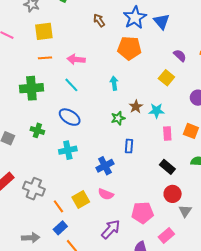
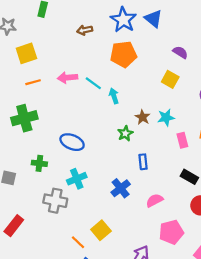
brown arrow: (99, 20) -> (85, 30), turned -56
cyan line: (71, 85) -> (93, 83), moved
gray cross: (34, 189) -> (55, 201), moved
pink semicircle: (106, 194) -> (155, 200), moved, turned 140

